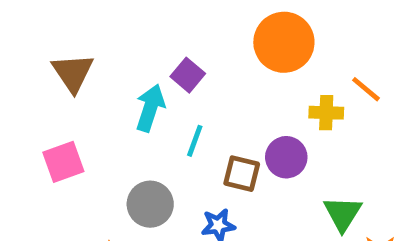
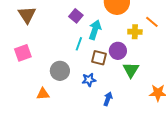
cyan arrow: (150, 108) -> (95, 30), moved
green triangle: (343, 214) -> (131, 70), moved

